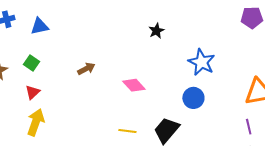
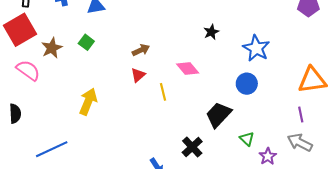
black star: (156, 31) -> (211, 32), moved
red triangle: (33, 92) -> (138, 75), moved
yellow line: (127, 131) -> (163, 92), moved, turned 66

